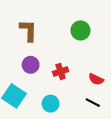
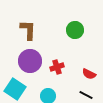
purple circle: (31, 65) -> (30, 61), size x1.5

